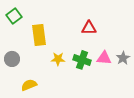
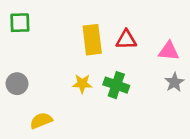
green square: (14, 16) -> (20, 23), turned 35
yellow rectangle: (39, 35) -> (92, 40), moved
pink triangle: (104, 58) -> (169, 51), moved

